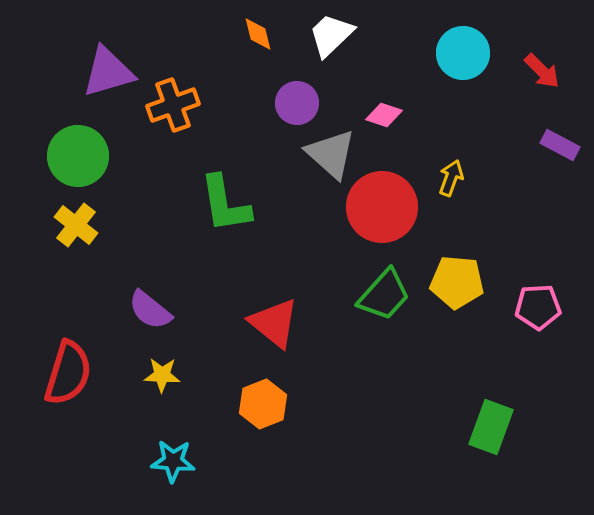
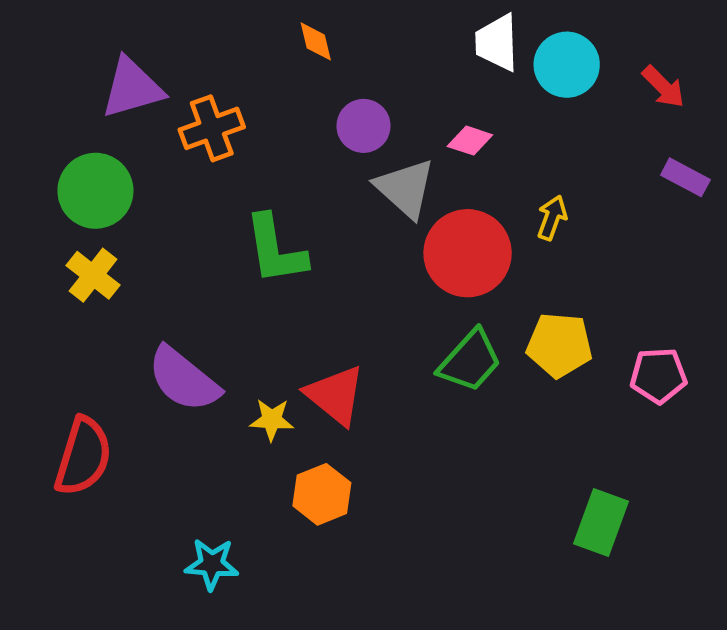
white trapezoid: (331, 35) -> (497, 43), moved, turned -48
purple semicircle: (150, 310) -> (184, 379), size x1.4
yellow star: (162, 375) -> (272, 420), moved

